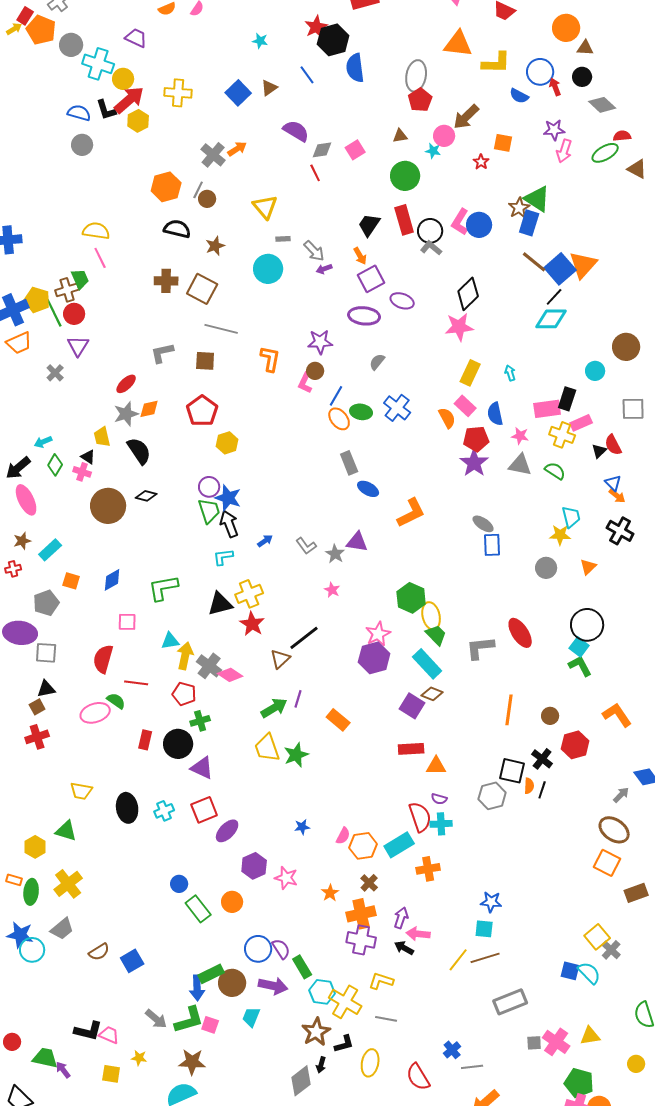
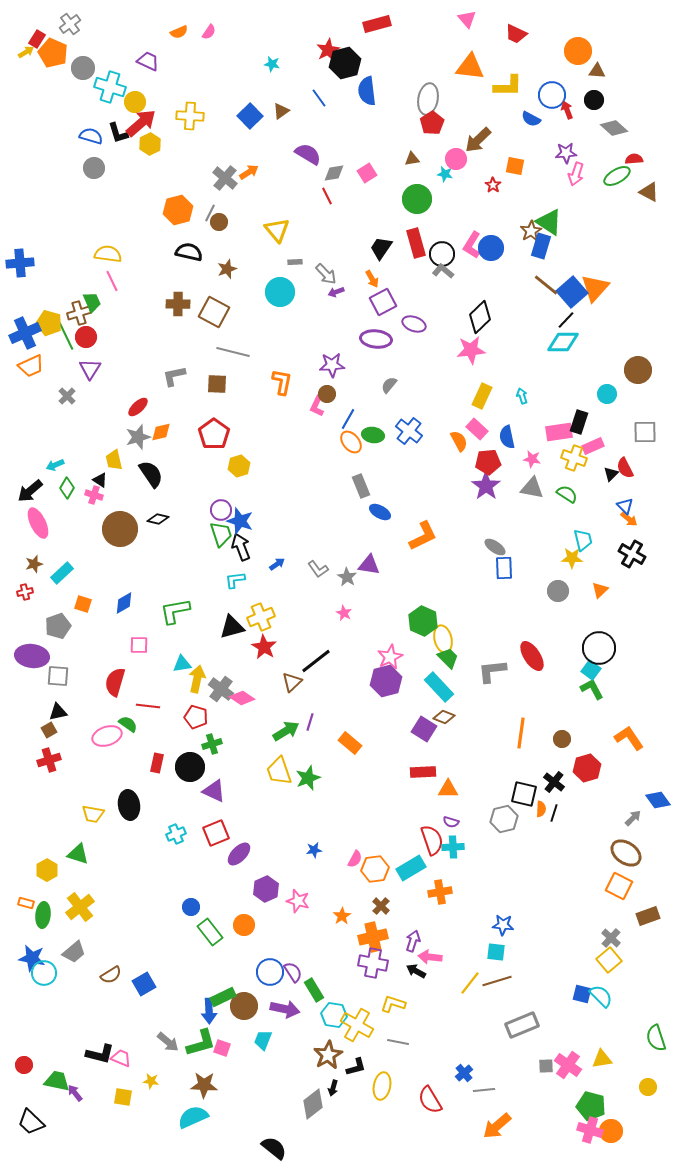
black ellipse: (127, 808) -> (129, 805), moved
gray cross: (611, 950) -> (611, 938), moved

